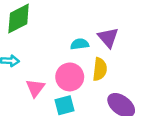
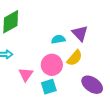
yellow semicircle: (100, 69) -> (75, 58), turned 36

